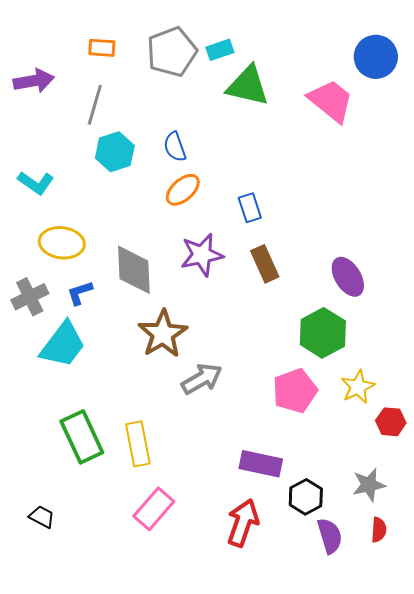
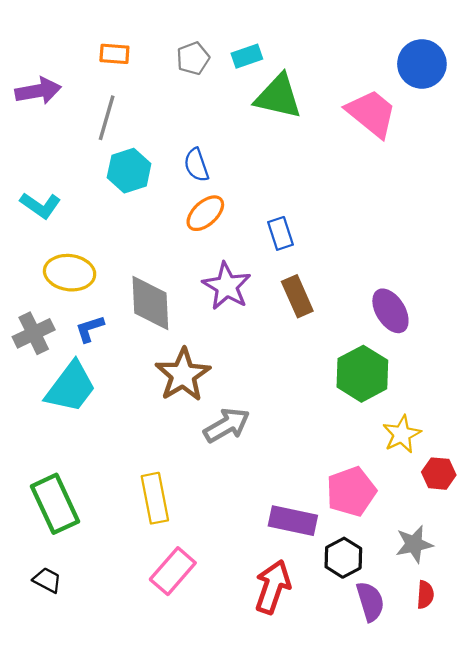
gray pentagon: (172, 52) -> (193, 58), size x0.6
purple star: (202, 255) -> (227, 286), turned -30
pink pentagon: (295, 391) -> (351, 491), moved
green rectangle: (82, 437) -> (55, 504), moved

